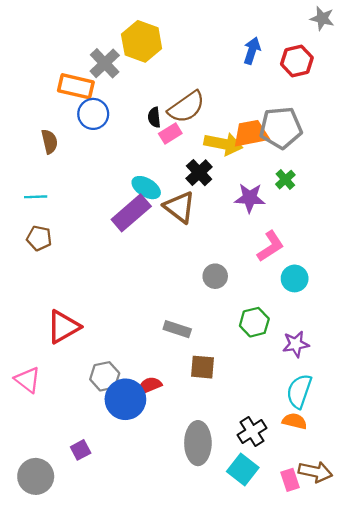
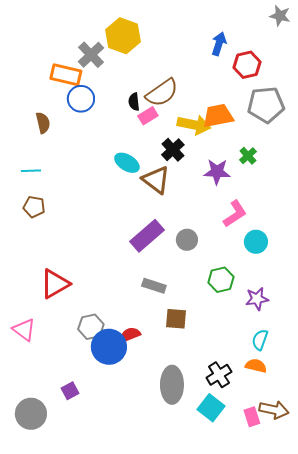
red hexagon: (297, 61) -> (247, 65), moved
gray pentagon: (281, 128) -> (266, 105), moved
purple rectangle: (131, 213) -> (147, 236), moved
cyan semicircle: (299, 391) -> (260, 340), size x0.7

